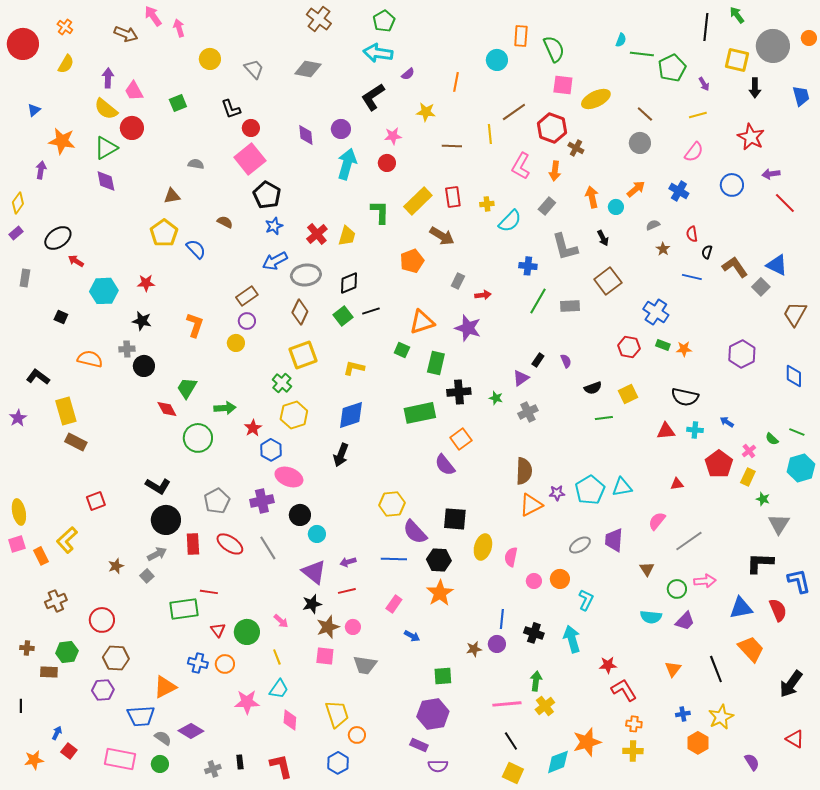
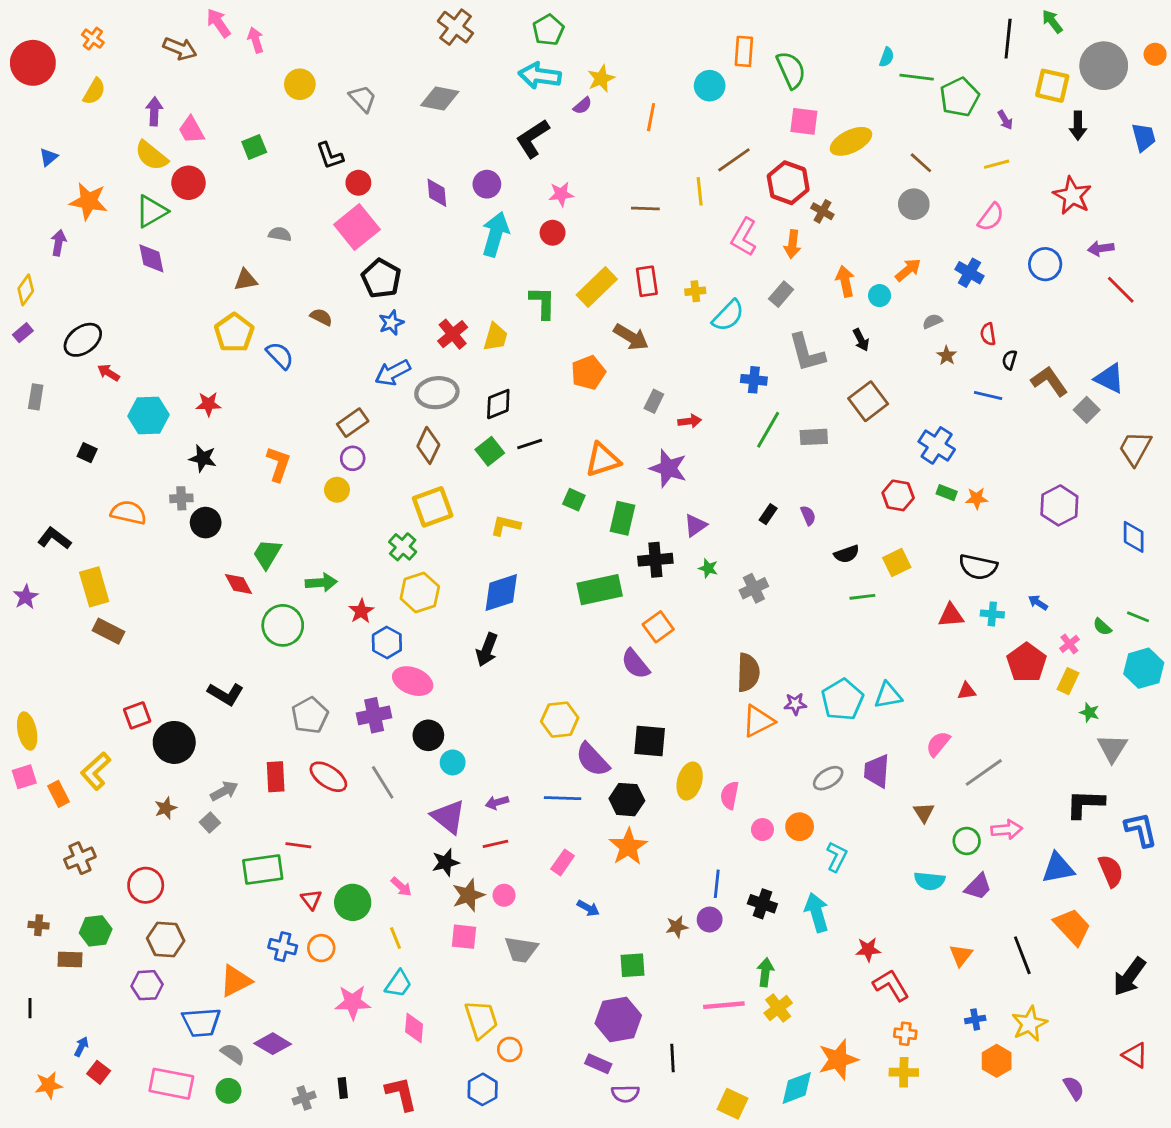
yellow star: (426, 112) -> (601, 79), moved, turned -30
purple triangle: (521, 378) -> (695, 525), moved
black circle: (166, 520) -> (174, 742), moved
black line: (511, 741) -> (672, 1058), moved, turned 30

